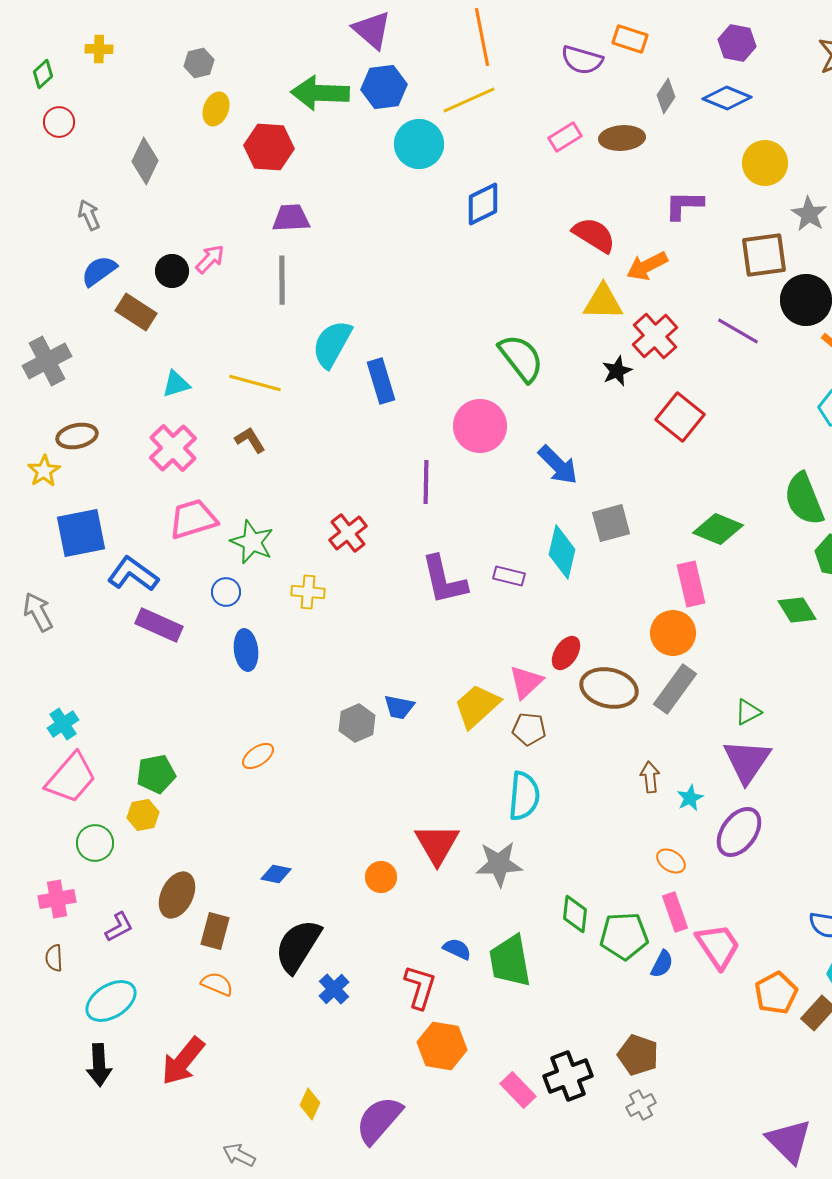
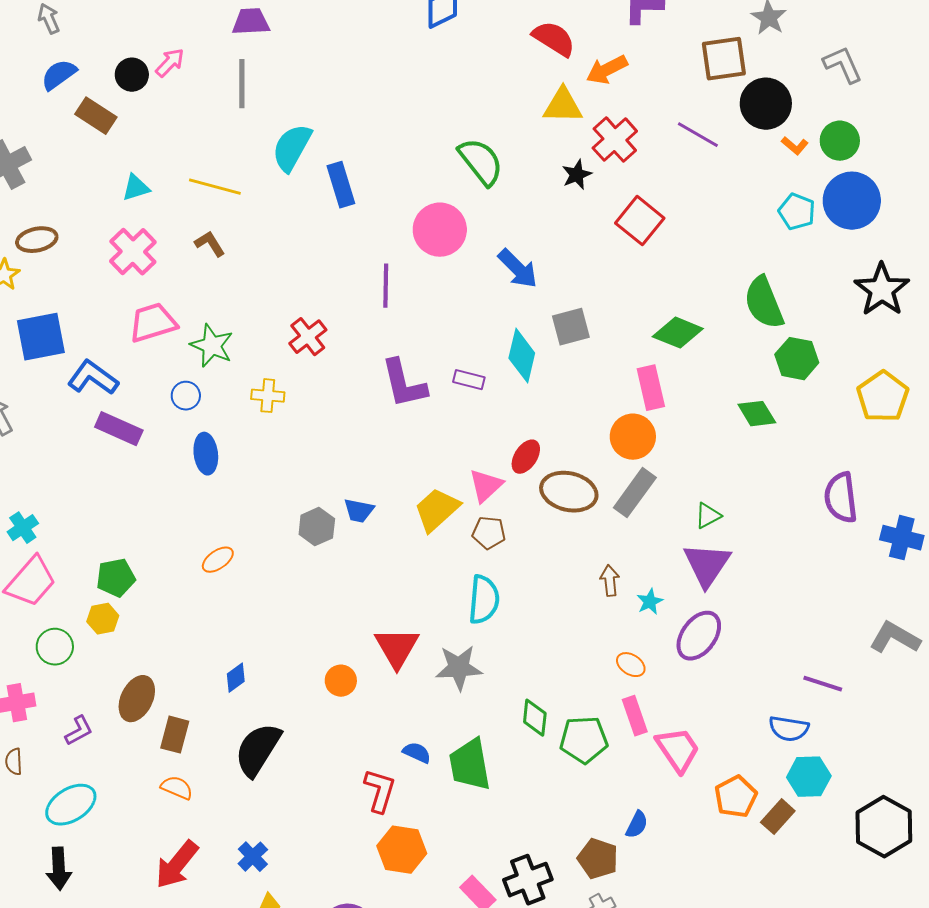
blue diamond: (276, 874) -> (236, 678), turned -48
blue semicircle: (662, 964) -> (637, 825), moved
blue cross: (334, 989) -> (253, 857), moved
red arrow: (183, 1061) -> (177, 865), moved

